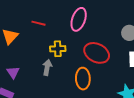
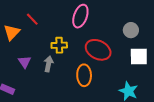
red line: (38, 23) -> (32, 19), moved, turned 32
purple triangle: (13, 72) -> (25, 62), moved

